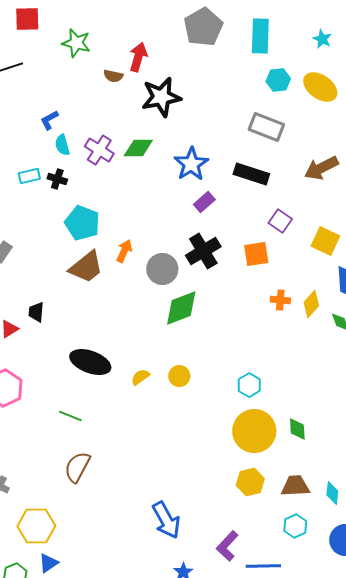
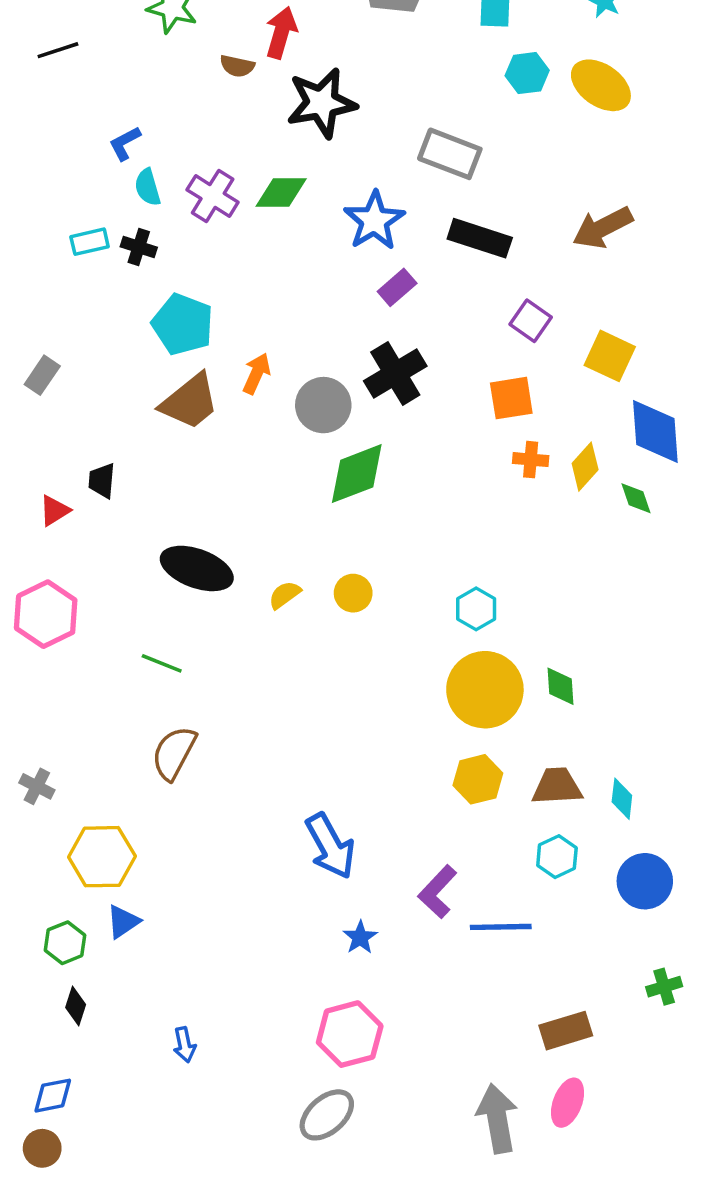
gray rectangle: (266, 127) -> (450, 154), moved
orange square: (256, 254) -> (511, 398), moved

